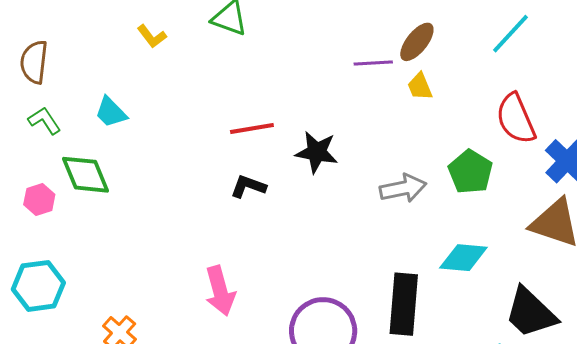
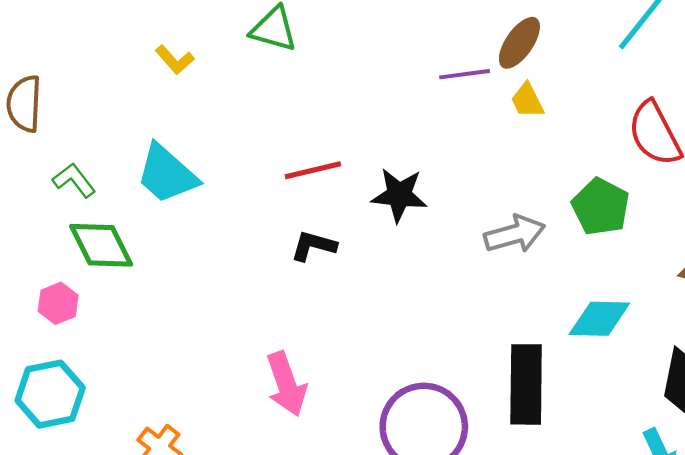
cyan trapezoid: (111, 112) -> (167, 174), moved, size x1.5
green L-shape: (44, 121) -> (74, 180), moved
pink hexagon: (39, 200) -> (58, 303), moved

